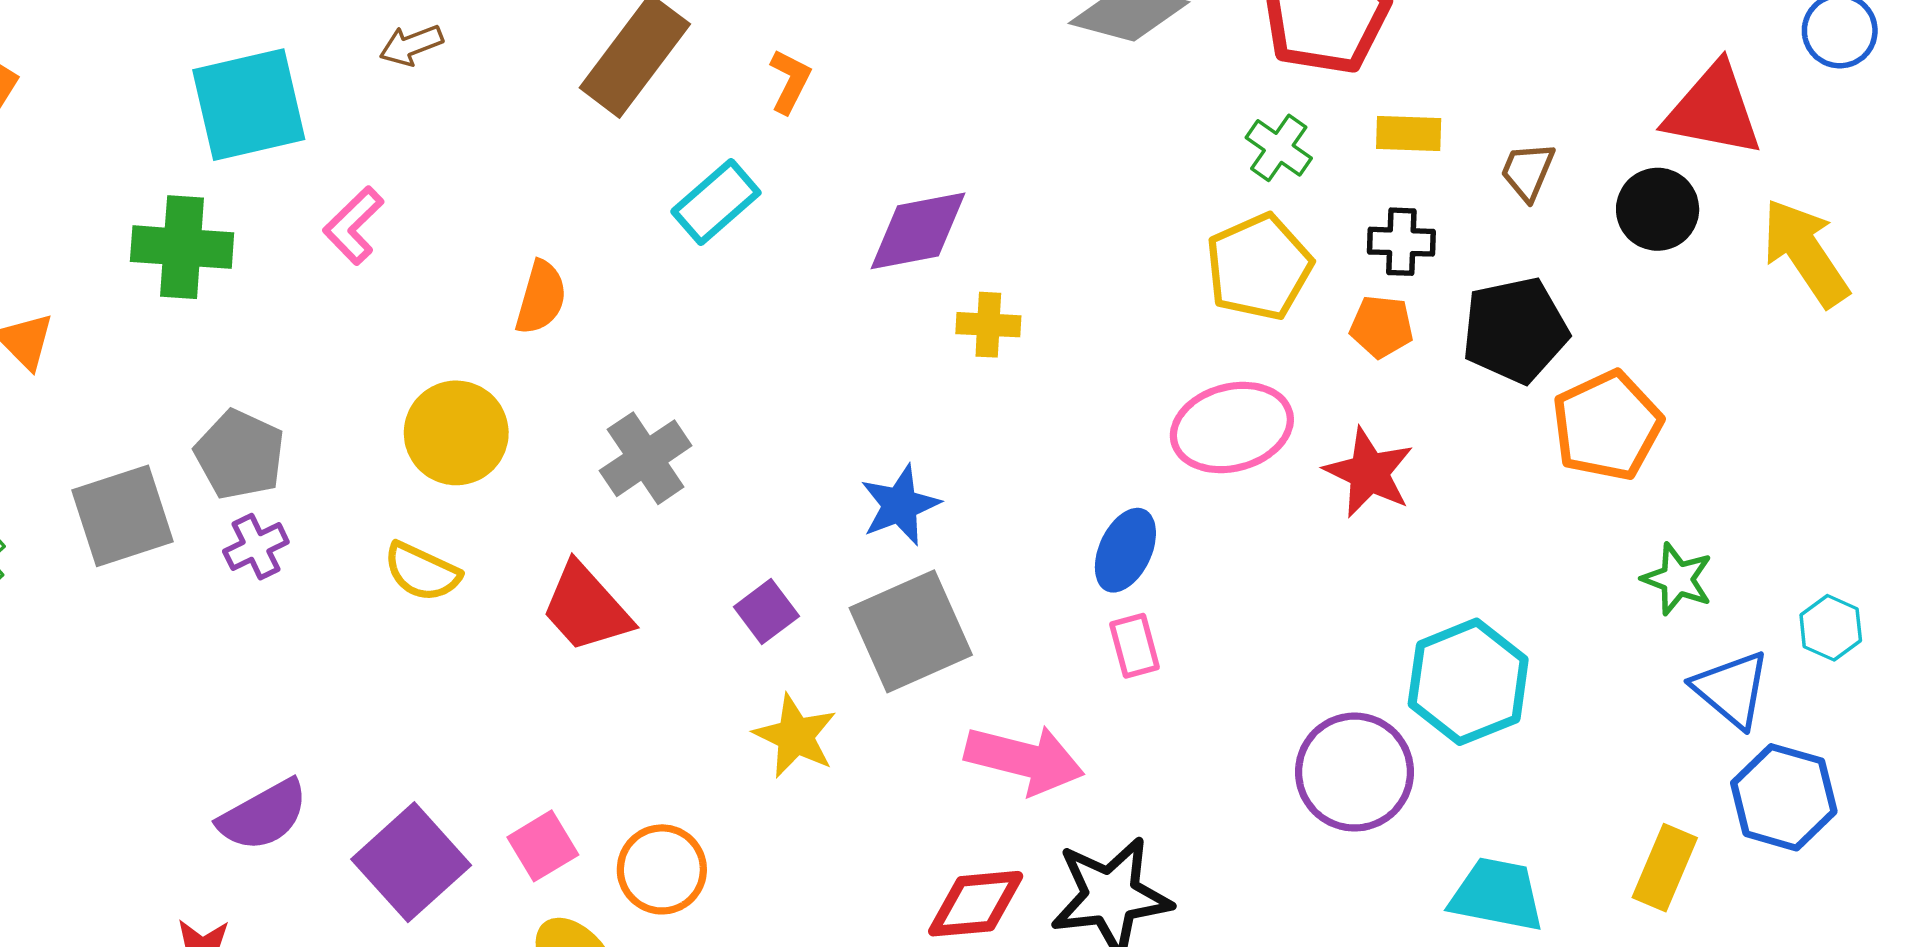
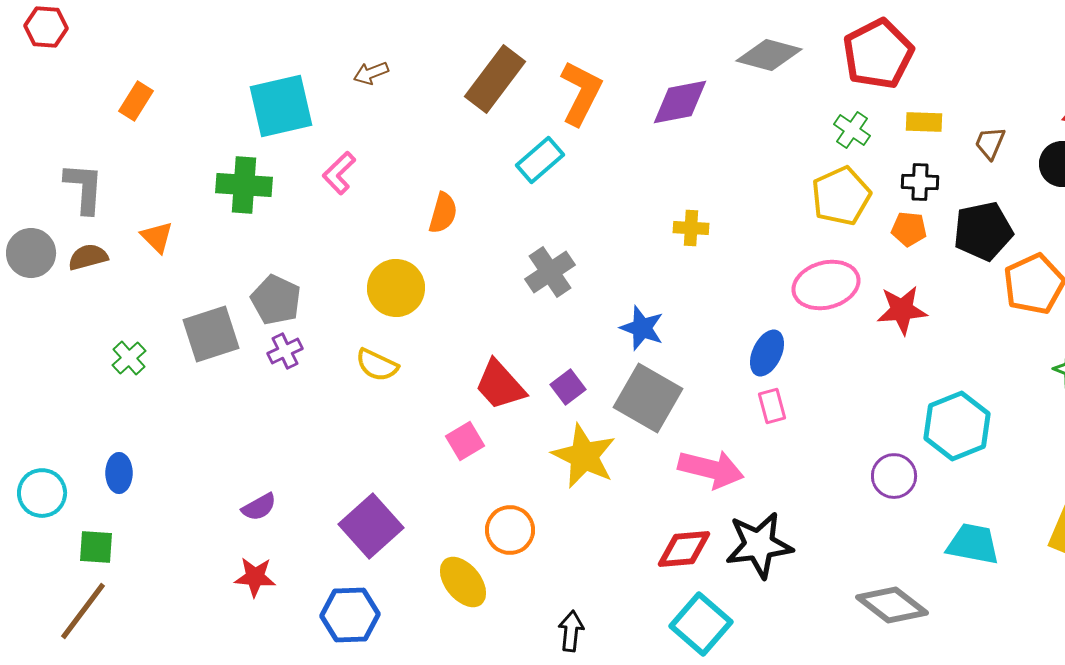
orange L-shape: (790, 81) -> (581, 93), size x1.8
purple diamond: (918, 231) -> (680, 102), moved
gray cross: (646, 458) -> (550, 272), moved
red star: (1369, 473) -> (902, 310), turned -30
blue star: (900, 505) -> (642, 328), turned -30
red trapezoid: (586, 608) -> (500, 385), moved
gray square: (911, 631) -> (648, 398), turned -36
yellow star: (795, 736) -> (584, 456), size x1.4
purple circle: (1355, 772) -> (894, 476), size x0.7
purple semicircle: (263, 815) -> (259, 507), moved, size x0.7
pink square: (543, 846) -> (465, 441), moved

